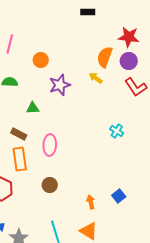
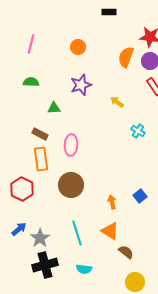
orange circle: (41, 60) -> (78, 47), moved
yellow arrow: (96, 78) -> (117, 102), moved
brown circle: (50, 185) -> (71, 185), size x1.6

